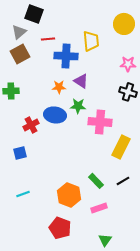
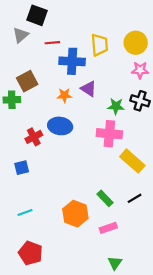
yellow circle: (124, 24) -> (136, 43), moved
brown square: (20, 54) -> (27, 81), moved
green star: (78, 106) -> (116, 106), moved
yellow rectangle: (121, 147) -> (132, 161), turned -75
red pentagon: (60, 228) -> (30, 253), moved

